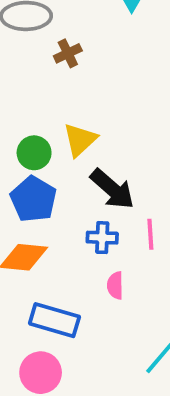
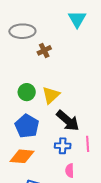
green circle: (34, 153) -> (27, 92), moved

